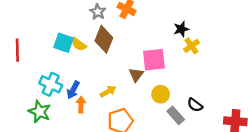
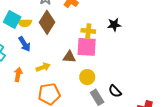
yellow semicircle: (79, 44) -> (25, 23), turned -48
yellow cross: (191, 46) -> (88, 31), moved, turned 32
brown triangle: (136, 75) -> (69, 57), turned 48
blue arrow: (73, 90) -> (24, 44), moved, turned -70

